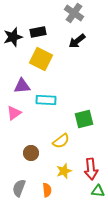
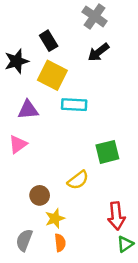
black rectangle: (38, 32) -> (49, 41), turned 70
black star: (13, 37) -> (17, 61), moved
cyan rectangle: (46, 100) -> (74, 105), moved
yellow star: (64, 171) -> (55, 218), moved
green triangle: (98, 191) -> (125, 244), turned -40

